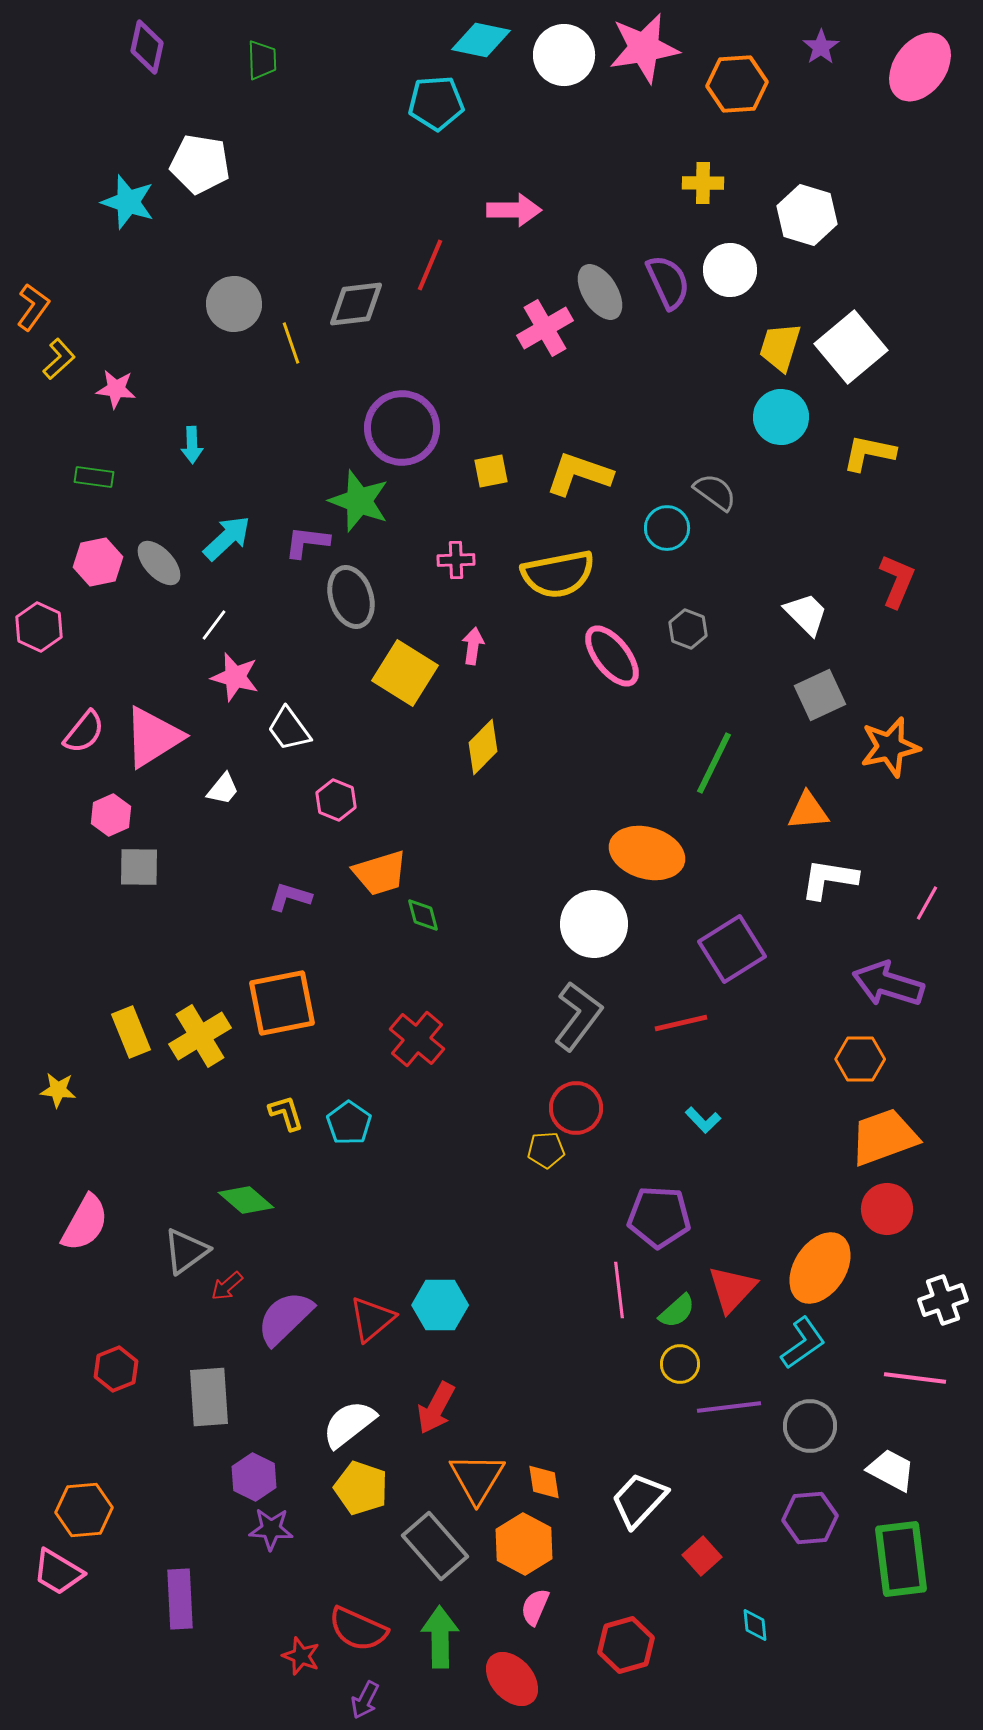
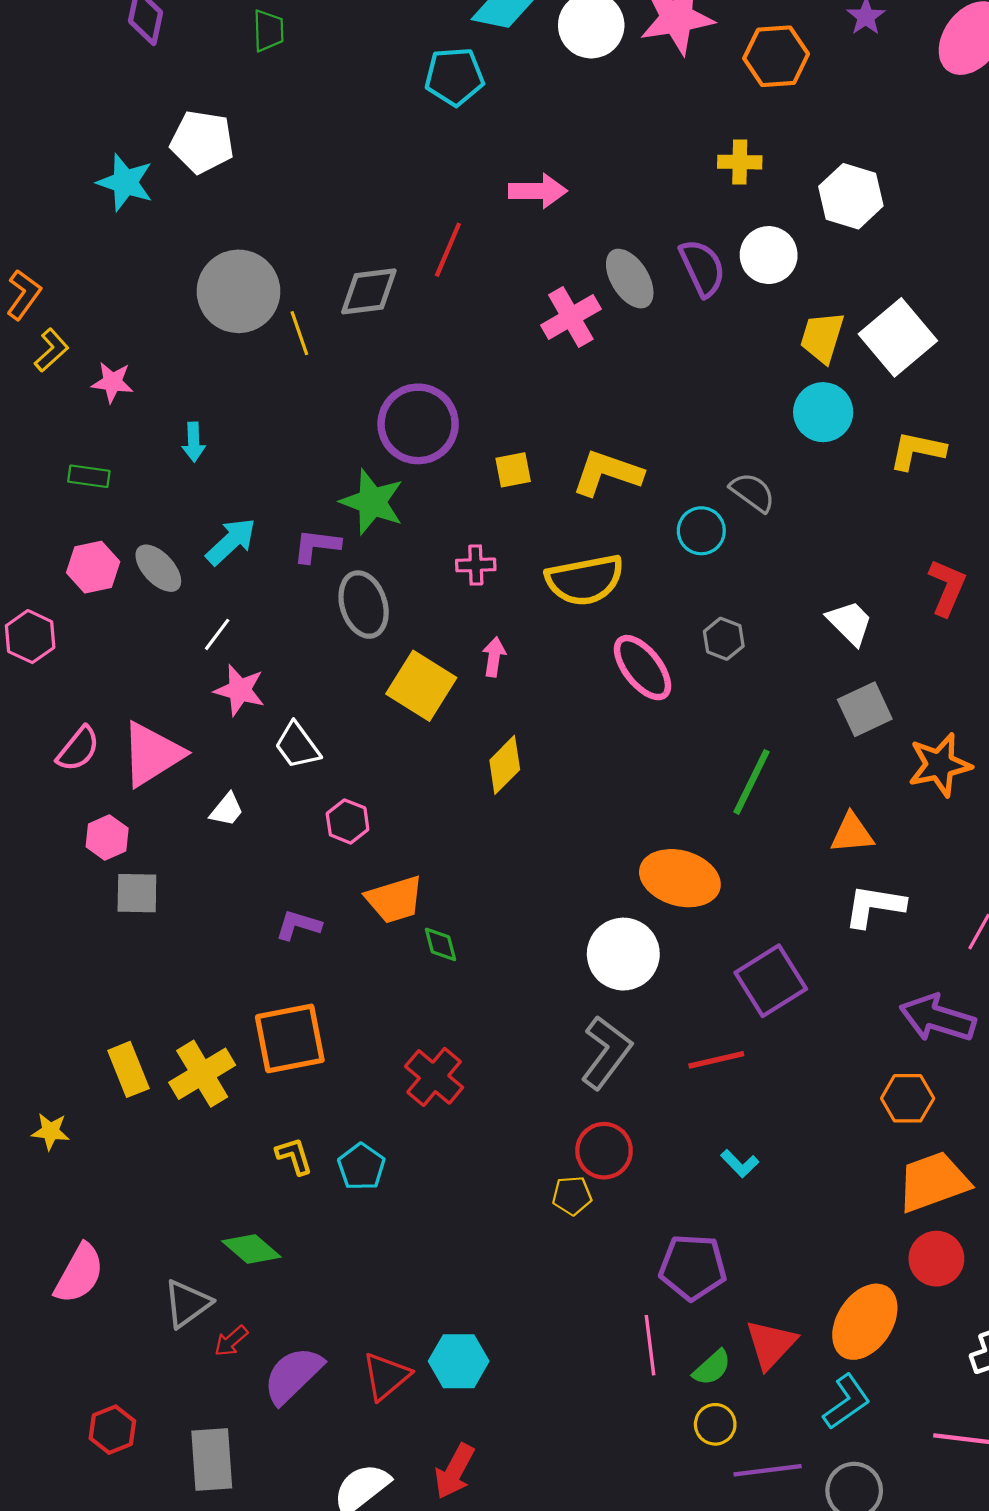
gray circle: (234, 304) -> (239, 291), size x1.4

